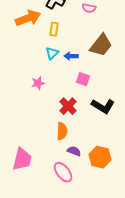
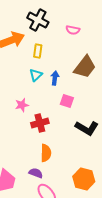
blue arrow: (71, 56) -> (55, 78), turned 96
red cross: (68, 106) -> (40, 123), moved, turned 30
purple semicircle: (74, 151) -> (36, 173), moved

